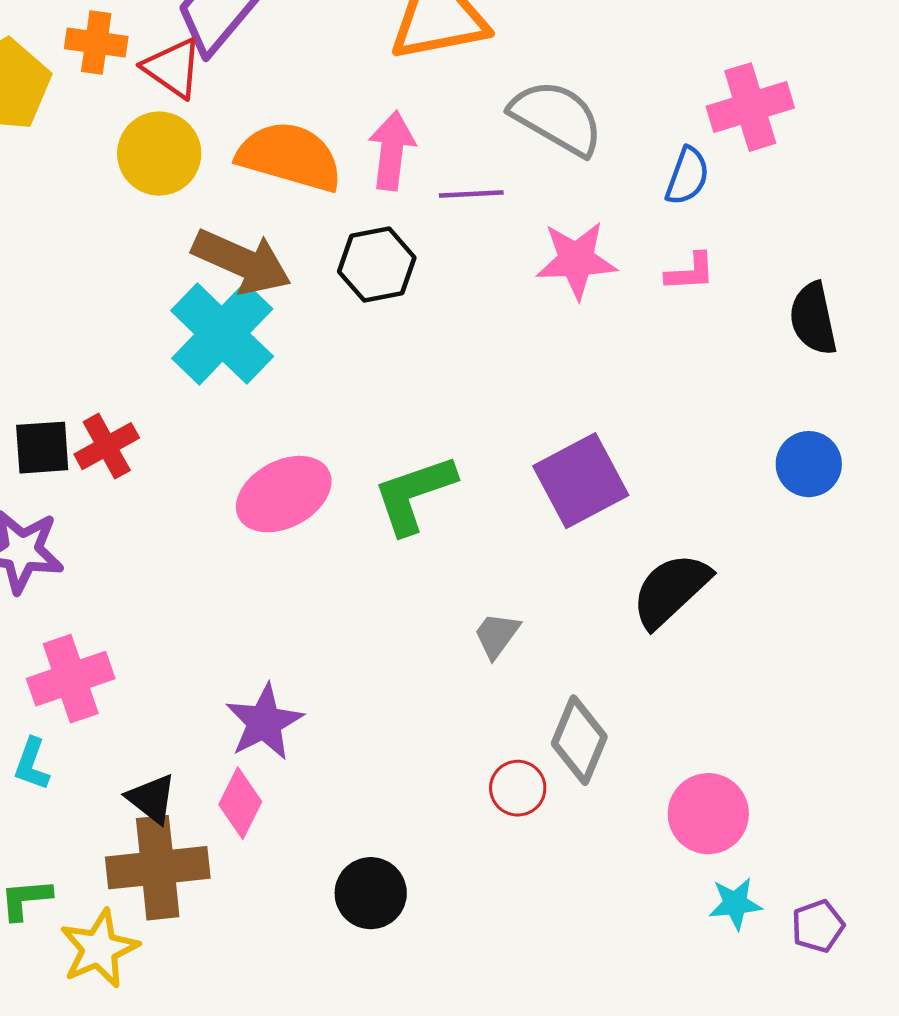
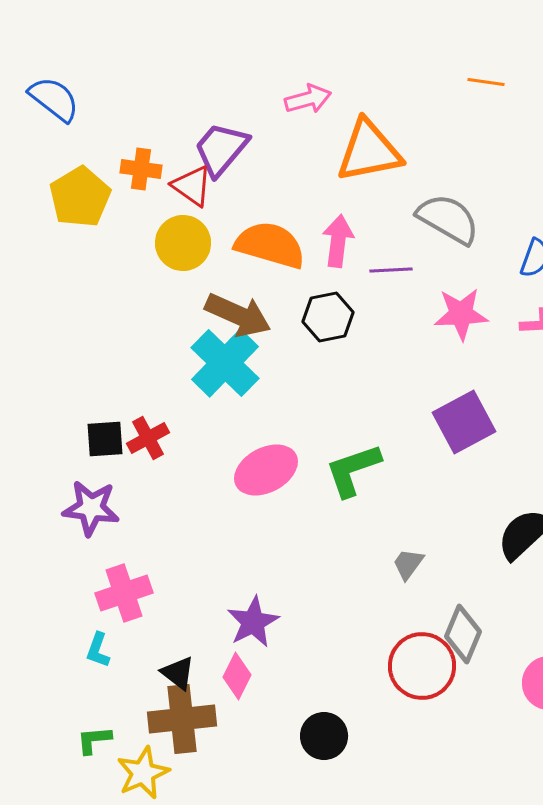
purple square: (581, 481) -> (464, 422), moved
red circle: (518, 788) -> (422, 666), size x1.8

